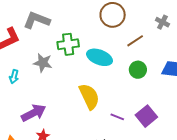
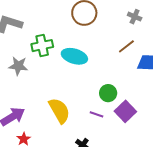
brown line: (135, 41) -> (126, 46), moved
green circle: (138, 70) -> (108, 93), moved
yellow semicircle: (89, 96) -> (59, 111), moved

